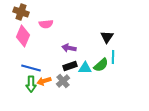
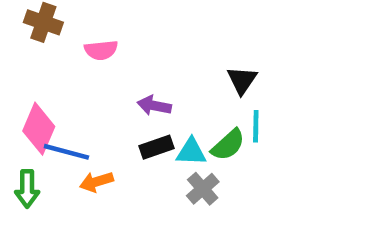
pink diamond: (23, 36) -> (39, 129), moved
gray cross: (63, 81) -> (203, 189), moved
green arrow: (31, 84) -> (27, 189), moved

